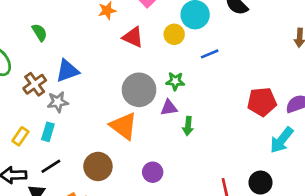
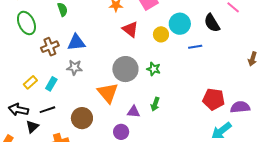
blue line: (210, 54) -> (195, 47), moved
gray star: (58, 102) -> (74, 67), moved
purple triangle: (169, 108) -> (134, 112), moved

